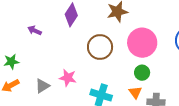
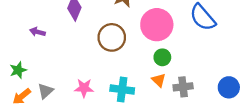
pink star: (68, 78) -> (84, 88), moved
gray triangle: (42, 86) -> (45, 91), moved

